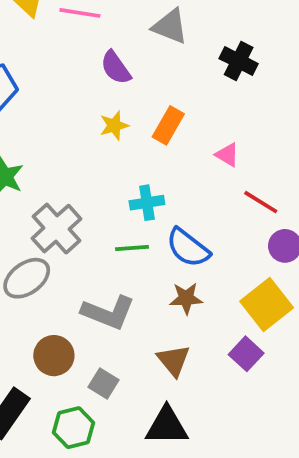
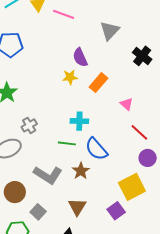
gray triangle: (170, 26) -> (110, 31), turned 40
purple semicircle: (116, 68) -> (80, 57), moved
gray cross: (57, 229) -> (29, 125), size x0.6
brown star: (186, 298) -> (81, 171), moved, turned 30

